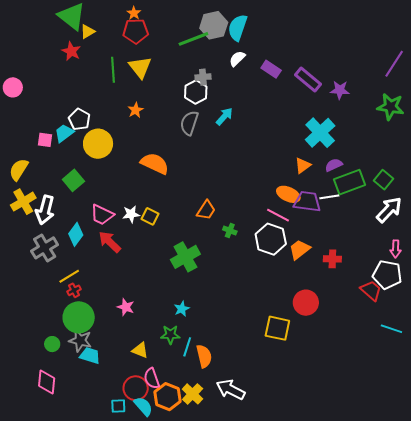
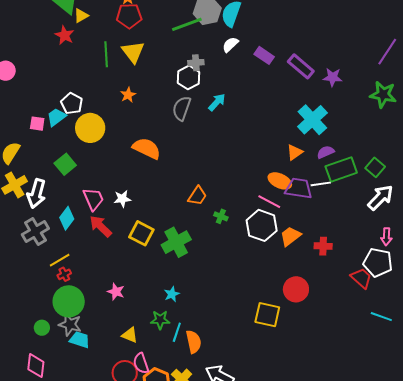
pink trapezoid: (102, 215) -> (93, 199), turned -140
yellow square: (150, 216) -> (141, 233), moved, size x1.4

